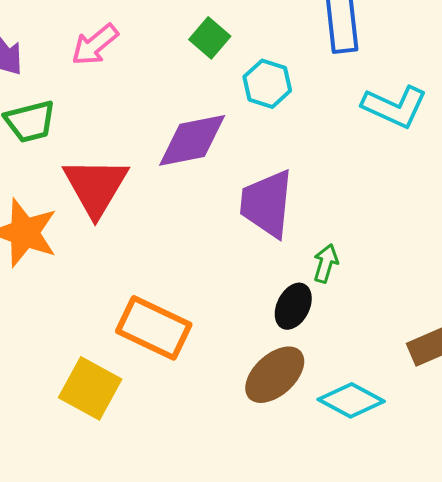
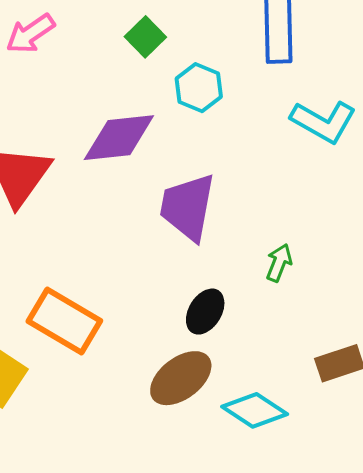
green arrow: (326, 263) -> (279, 263), moved

